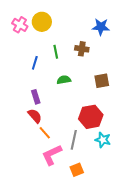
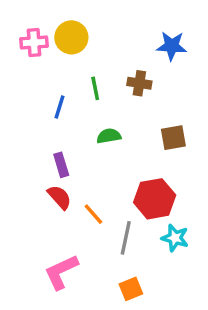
pink cross: (20, 25) -> (34, 42), turned -35
orange line: (45, 133) -> (93, 214), moved
pink L-shape: (52, 155) -> (61, 272), moved

